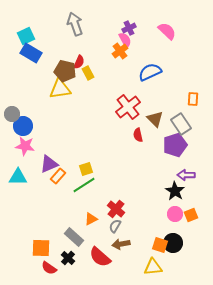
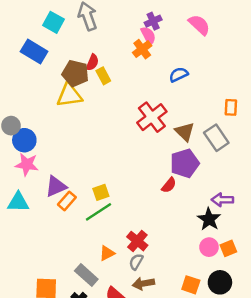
cyan square: (26, 36) -> (53, 22), moved, turned -36
blue semicircle: (150, 72) -> (179, 75), size x0.7
red semicircle: (138, 135) -> (169, 185), moved, turned -128
purple pentagon: (175, 145) -> (185, 163), moved
black circle: (173, 243) -> (220, 282), moved

